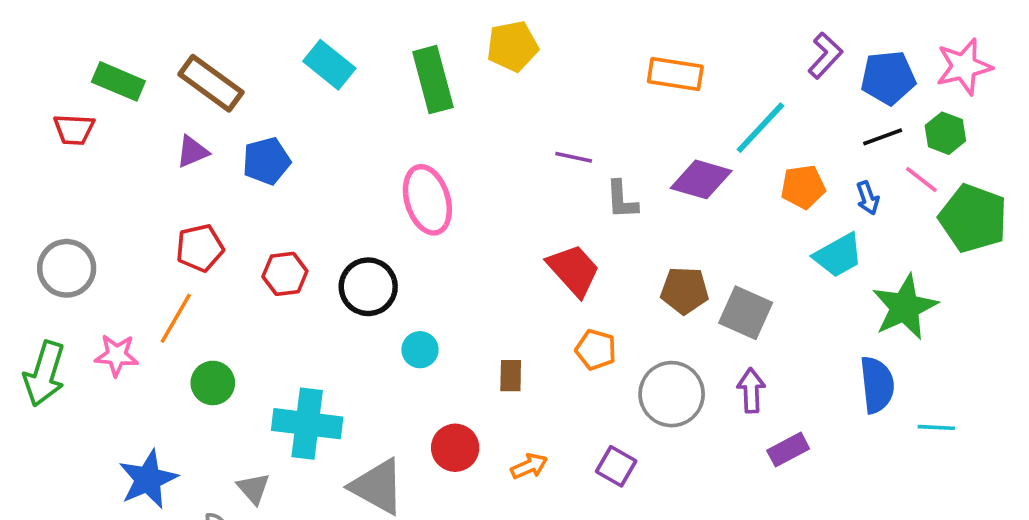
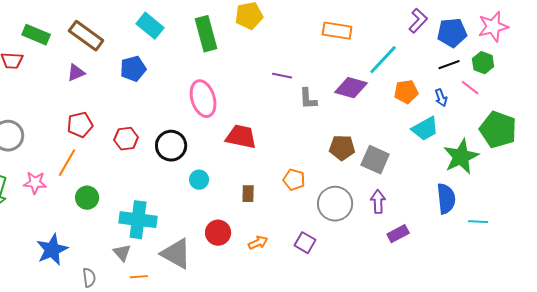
blue pentagon: (266, 161) -> (133, 69), moved
green pentagon: (973, 218) -> (498, 130), moved
red trapezoid: (574, 270) -> (241, 137), moved, turned -36
gray triangle: (253, 488) -> (122, 253), moved

